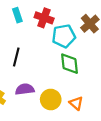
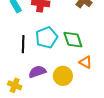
cyan pentagon: (64, 36) -> (47, 37), moved
orange triangle: (76, 103) -> (86, 62), moved

